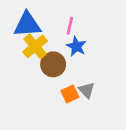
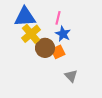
gray triangle: (87, 90) -> (71, 76), moved
orange square: (70, 94) -> (58, 52), moved

